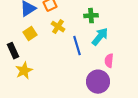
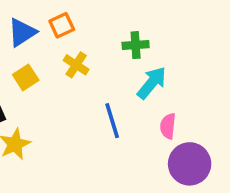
blue line: (77, 46) -> (112, 121), moved
purple circle: (98, 82) -> (190, 164), moved

